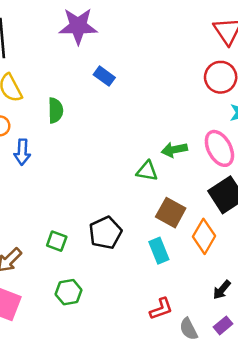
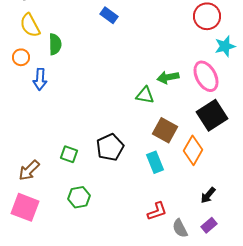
green semicircle: (56, 110) -> (55, 44), moved

